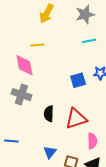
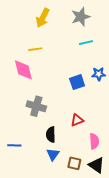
gray cross: (21, 95) -> (36, 106), moved
black semicircle: (49, 114) -> (51, 135), moved
red triangle: (76, 119) -> (77, 120), size x0.6

